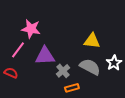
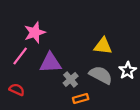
pink star: (31, 29) -> (35, 32), turned -30
red semicircle: (11, 73) -> (17, 90), moved

